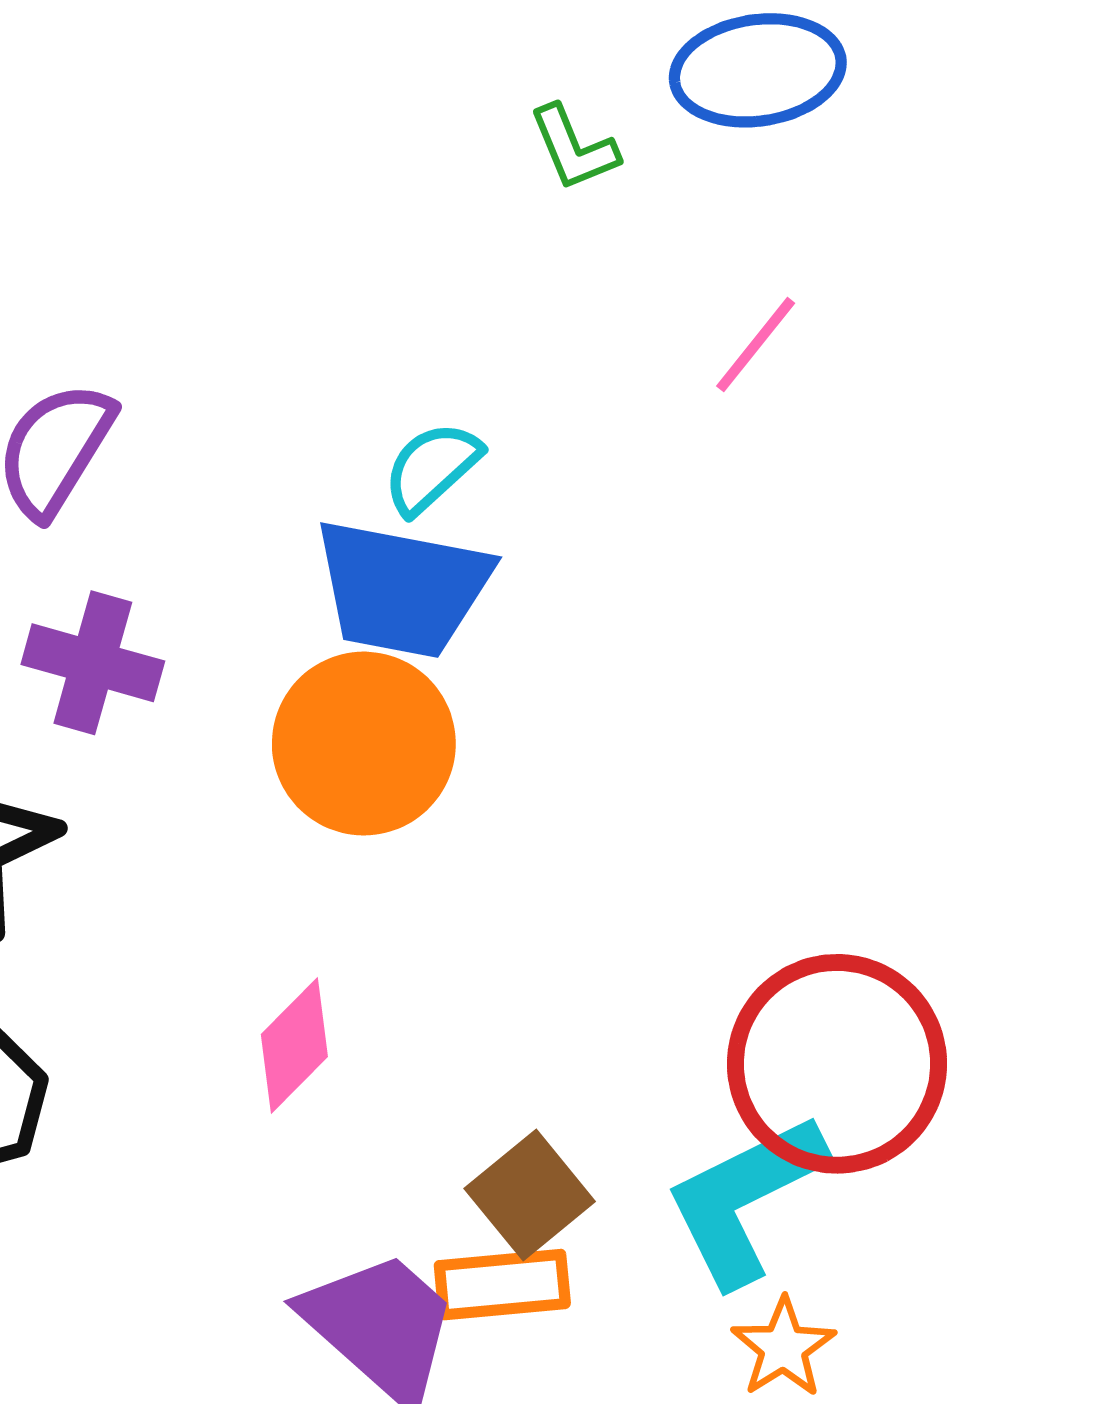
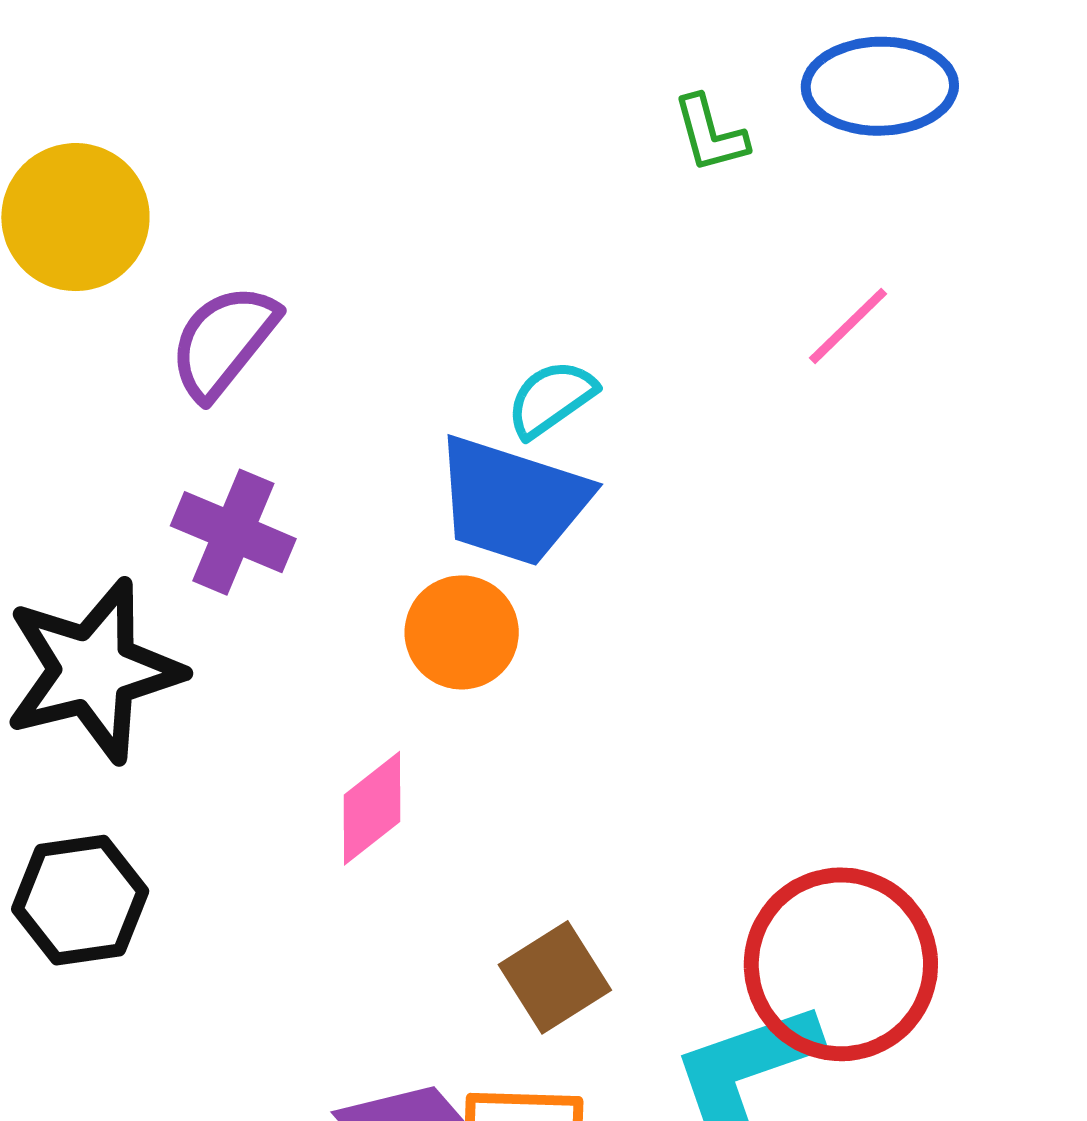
orange circle: (364, 744) -> (462, 632), size x0.7
pink diamond: (294, 1046) -> (372, 808), moved
brown square: (530, 1195) -> (555, 977), moved

